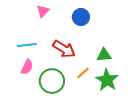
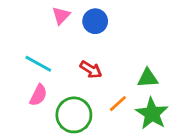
blue circle: (81, 17) -> (95, 21), moved
cyan line: (27, 45) -> (38, 64), turned 36
red arrow: (64, 49) -> (91, 70), size x0.7

